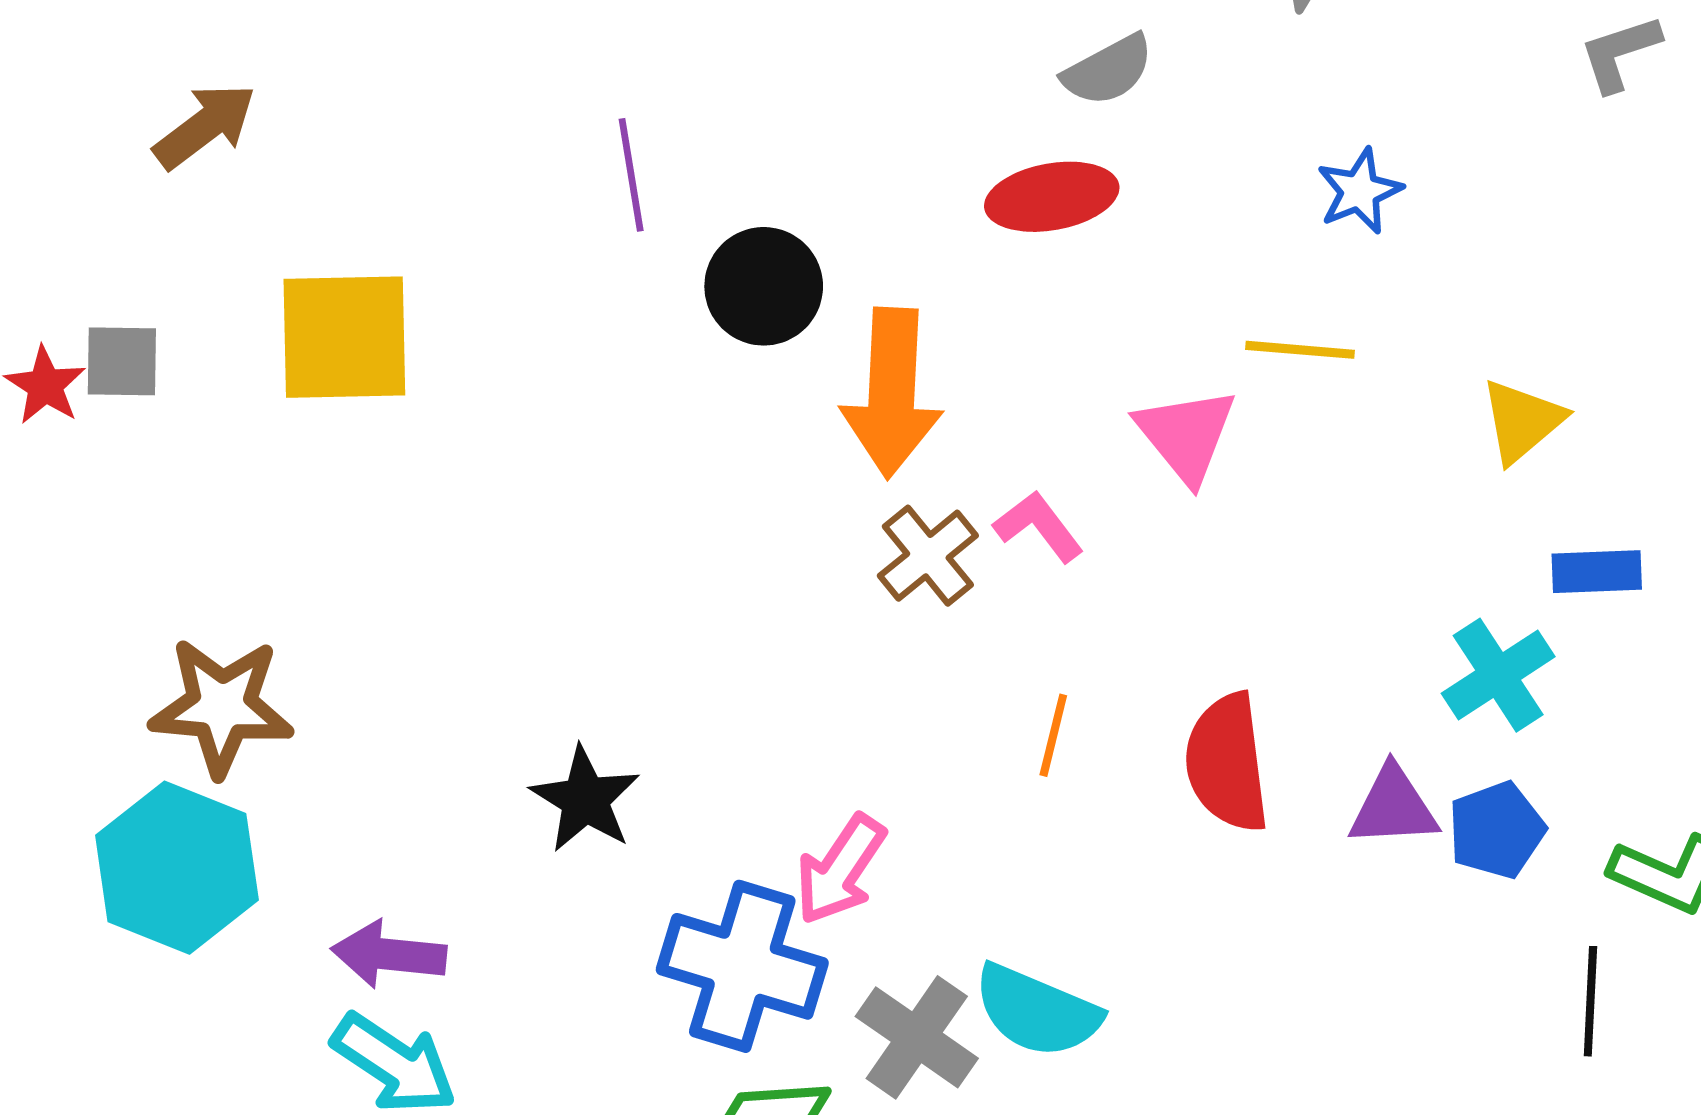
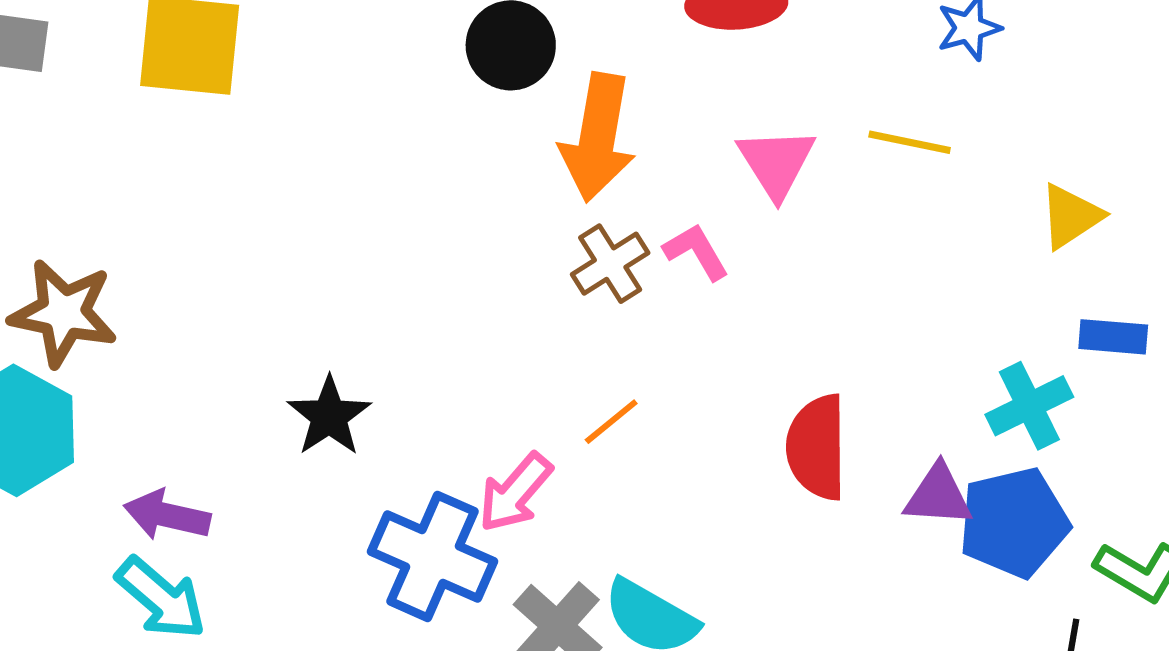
pink triangle: (1186, 435) -> (776, 163), moved
orange line: (1053, 735) -> (611, 422), moved, turned 30
blue pentagon: (1496, 830) -> (1014, 523), size x1.5

